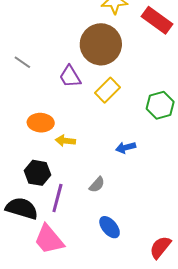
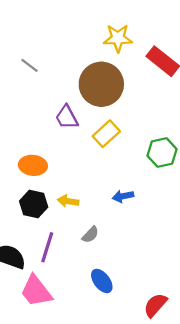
gray line: (22, 62) -> (29, 65), moved
yellow arrow: (65, 141) -> (68, 201), moved
black hexagon: (37, 173) -> (34, 204), moved

